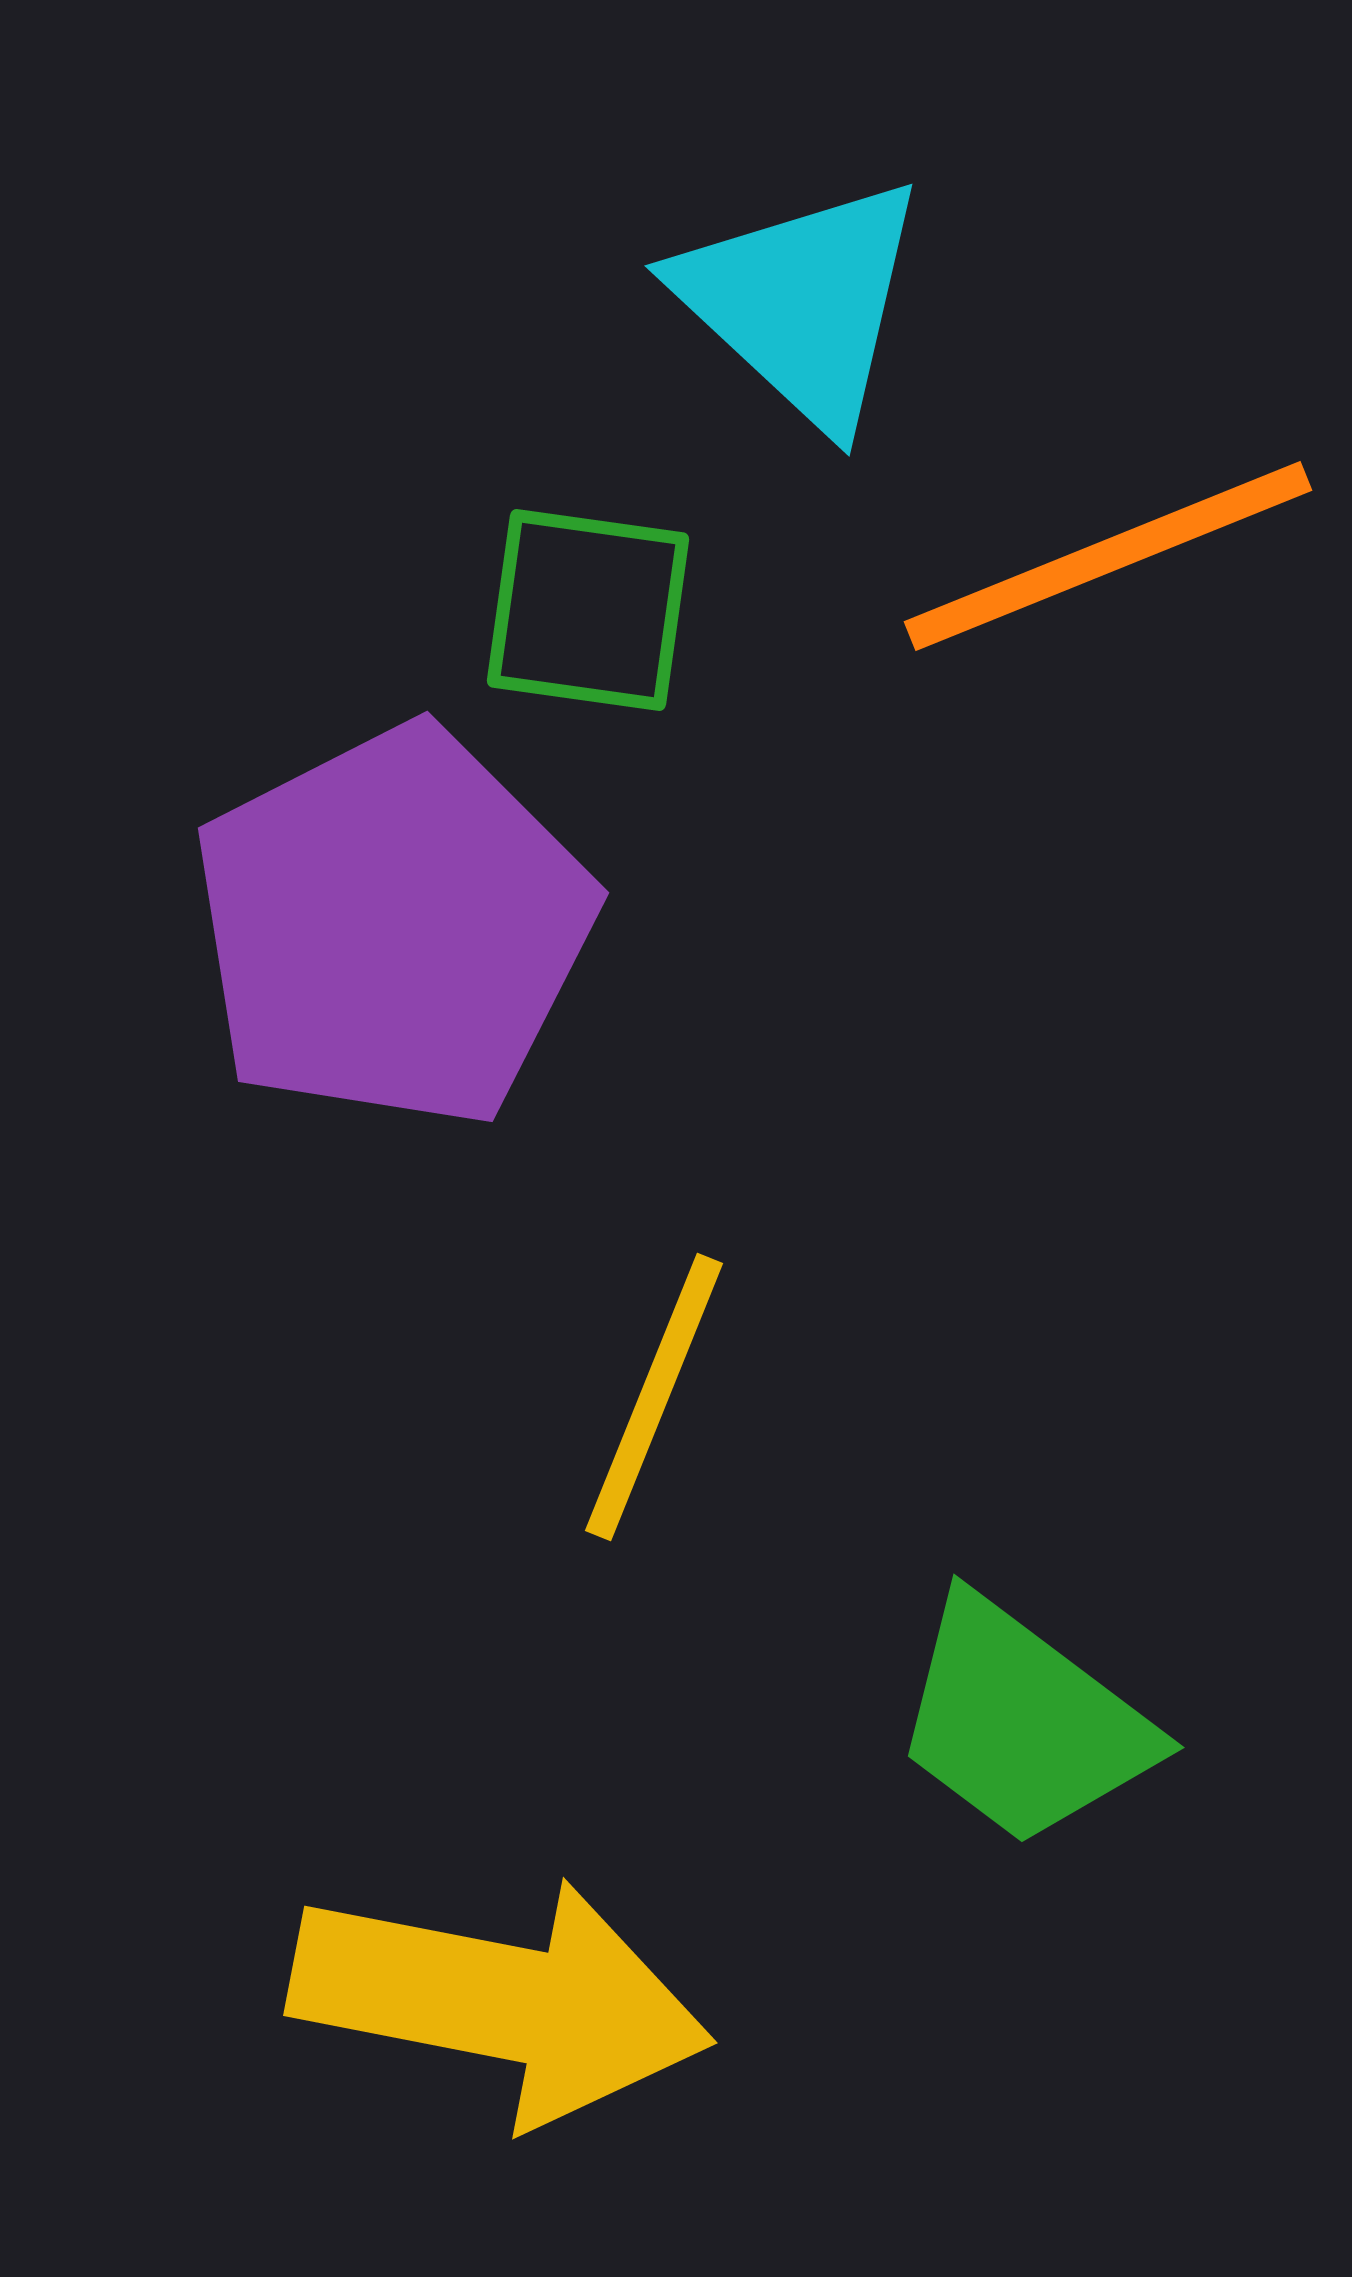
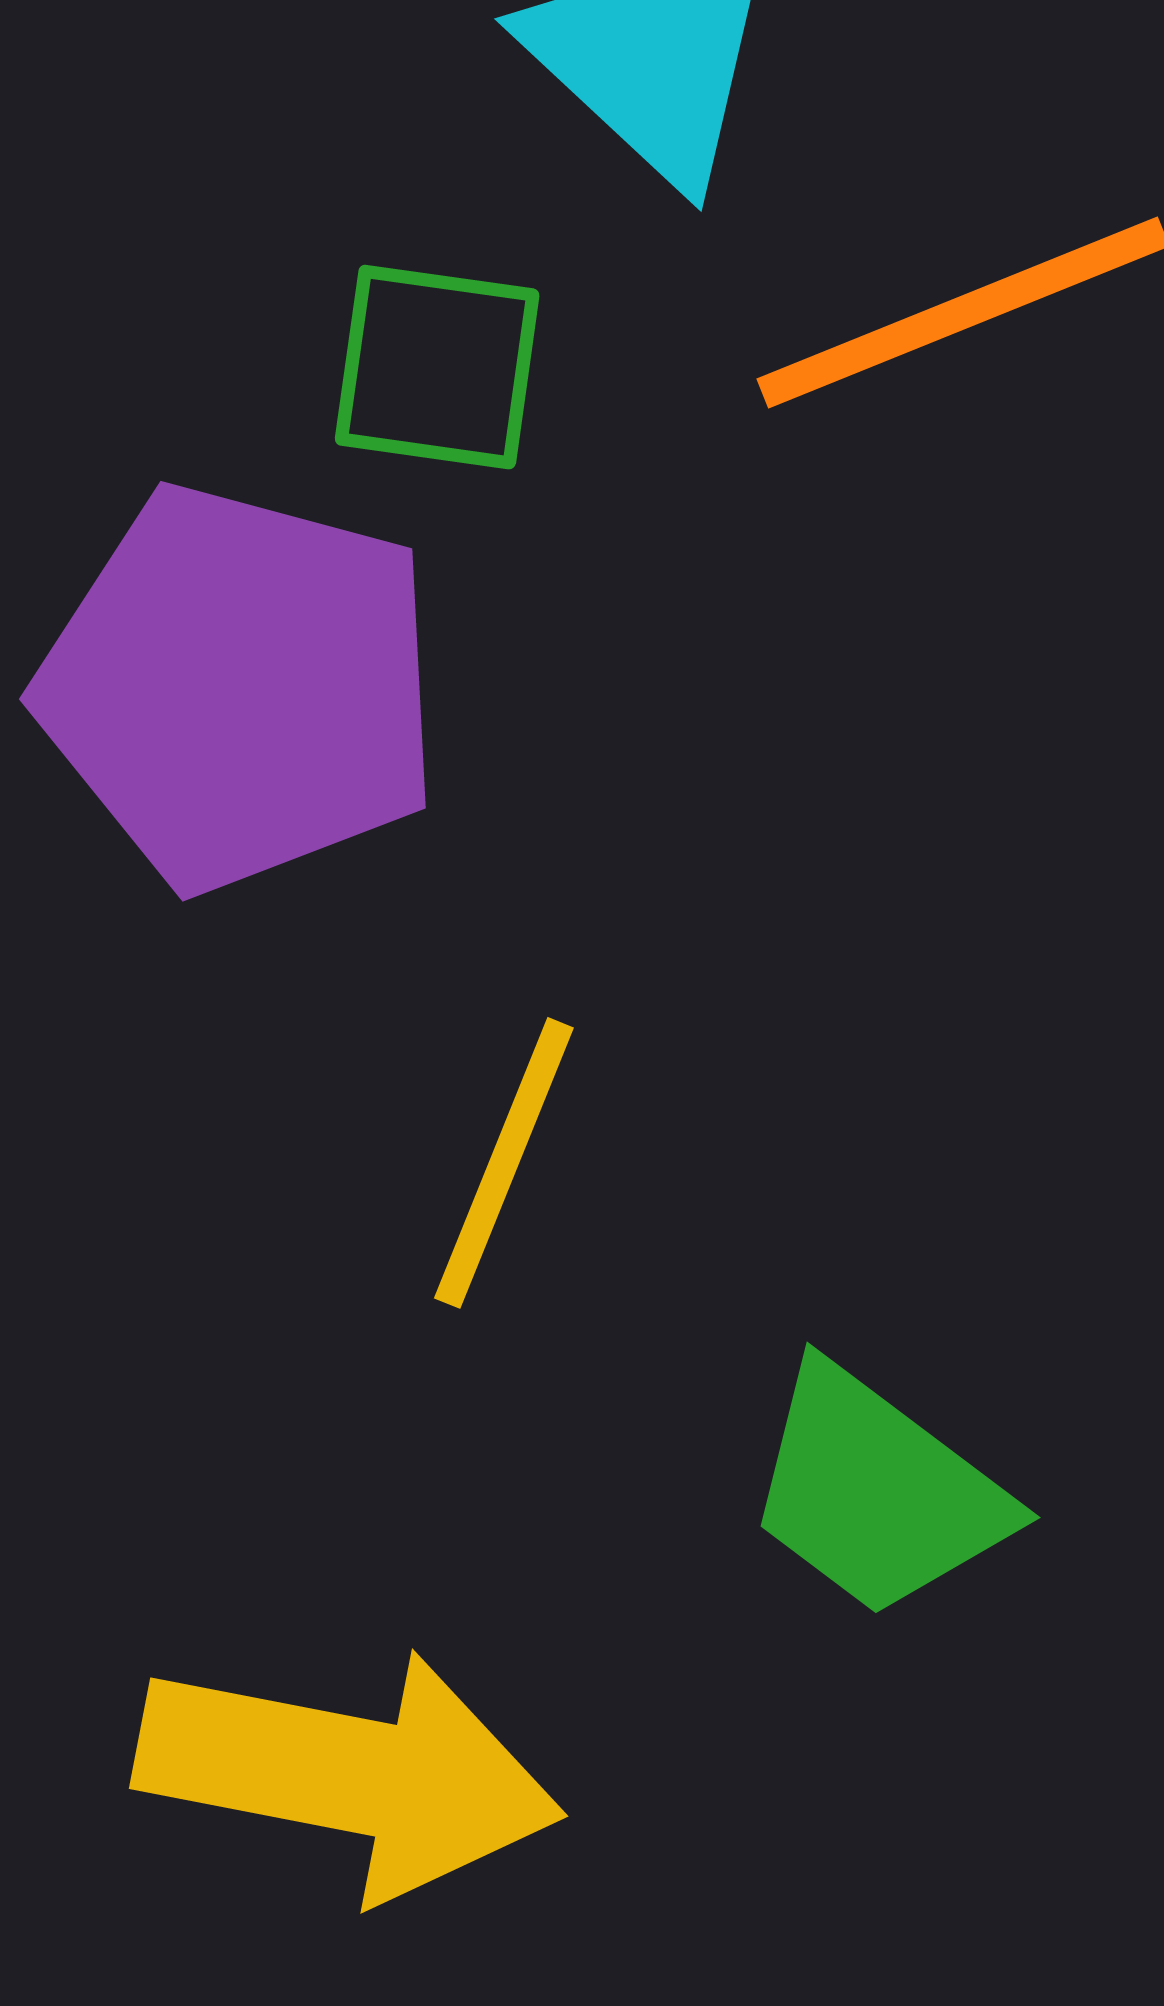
purple pentagon: (393, 927) -> (240, 688), turned -30

